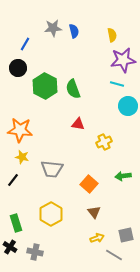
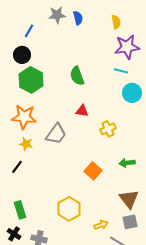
green hexagon: (45, 86) -> (31, 80), moved
gray trapezoid: (52, 169) -> (56, 134), moved, turned -60
brown triangle: (94, 212) -> (129, 199), moved, size x1.5
yellow hexagon: (51, 214) -> (69, 209), moved

